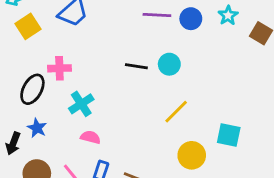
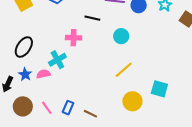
black line: (136, 66) -> (92, 18), moved
pink cross: (59, 68) -> (74, 38), moved
pink semicircle: (90, 137) -> (43, 74), moved, turned -32

